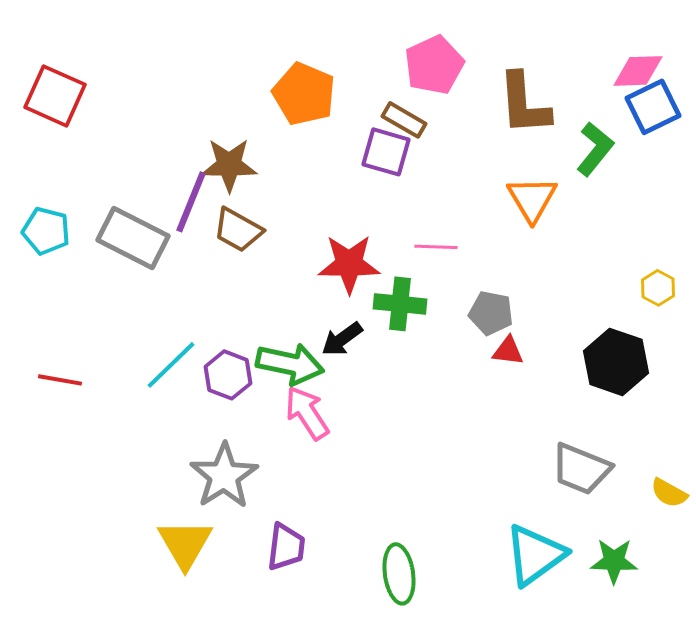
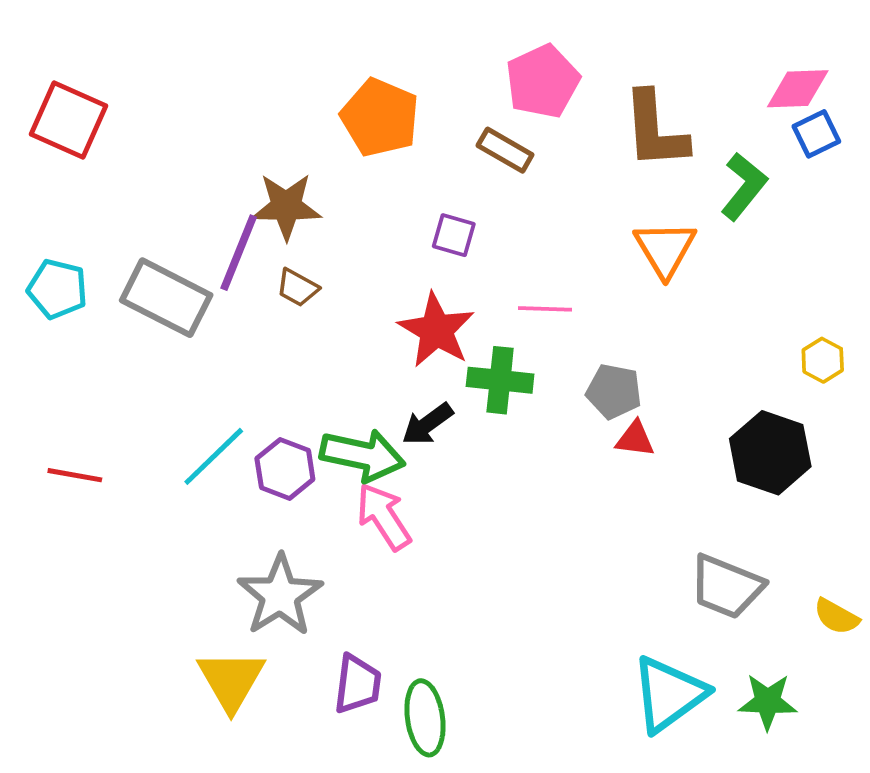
blue square: (653, 107) -> (816, 134), size x0.7
purple square: (386, 152) -> (454, 235), moved, size x0.7
brown trapezoid: (238, 230) -> (297, 288), size x0.7
red star: (349, 264) -> (436, 330), turned 30
green ellipse: (399, 574) -> (425, 718), moved

